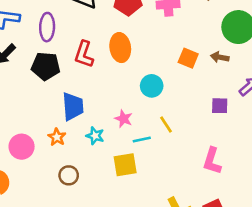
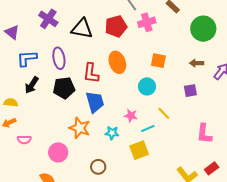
brown arrow: (220, 57) -> (197, 63), moved
orange square: (188, 58) -> (158, 61), moved
purple square: (220, 106) -> (190, 91), moved
blue trapezoid: (73, 107) -> (95, 102), moved
orange star: (57, 137) -> (80, 128), moved, size x1.5

